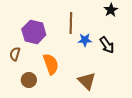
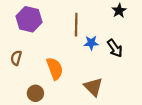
purple hexagon: (34, 32) -> (29, 19), moved
brown circle: (29, 80) -> (35, 93), moved

